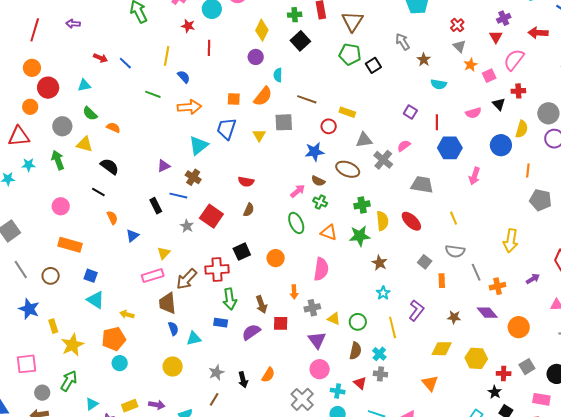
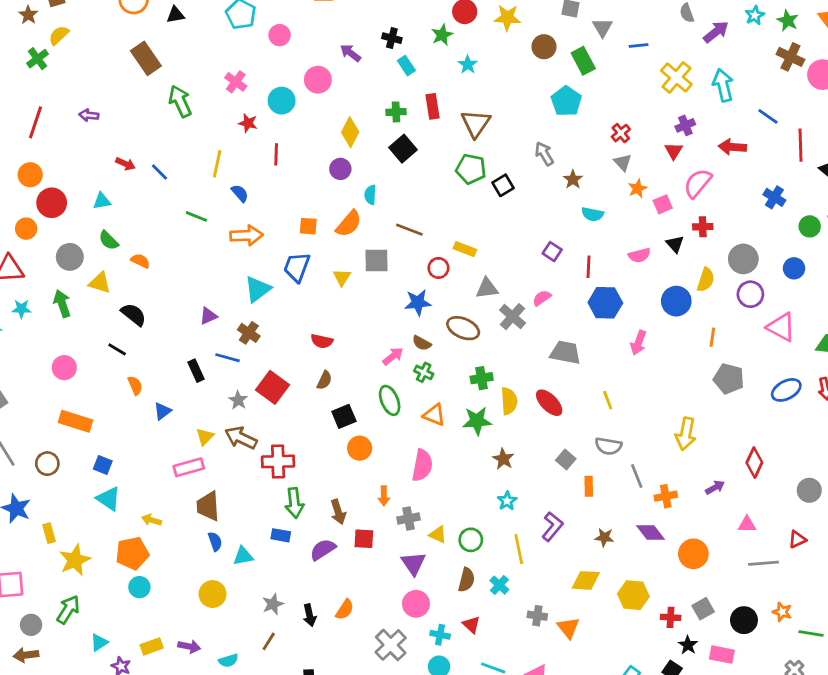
black square: (242, 252) -> (344, 416), moved
brown arrow: (187, 279) -> (241, 438), moved, turned 70
gray cross: (380, 374) -> (537, 616), moved
black star: (495, 392) -> (688, 645), moved

